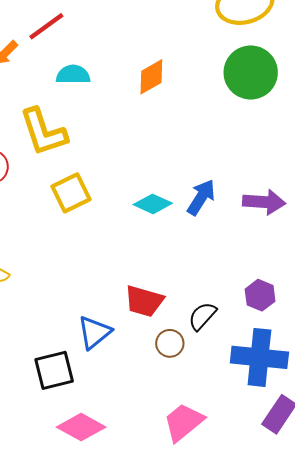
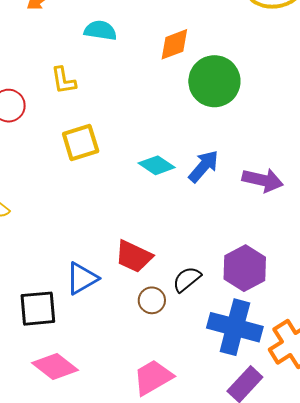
green circle: (251, 72) -> (214, 81), moved
yellow L-shape: (43, 132) -> (63, 80), size x0.6
purple hexagon: (260, 295) -> (245, 268), size x1.5

